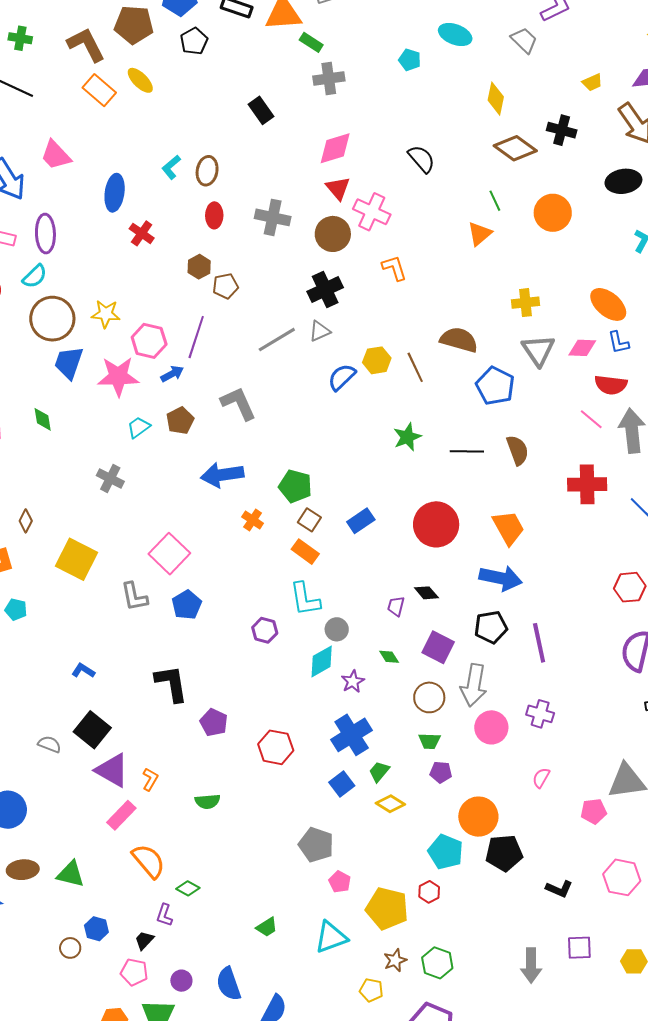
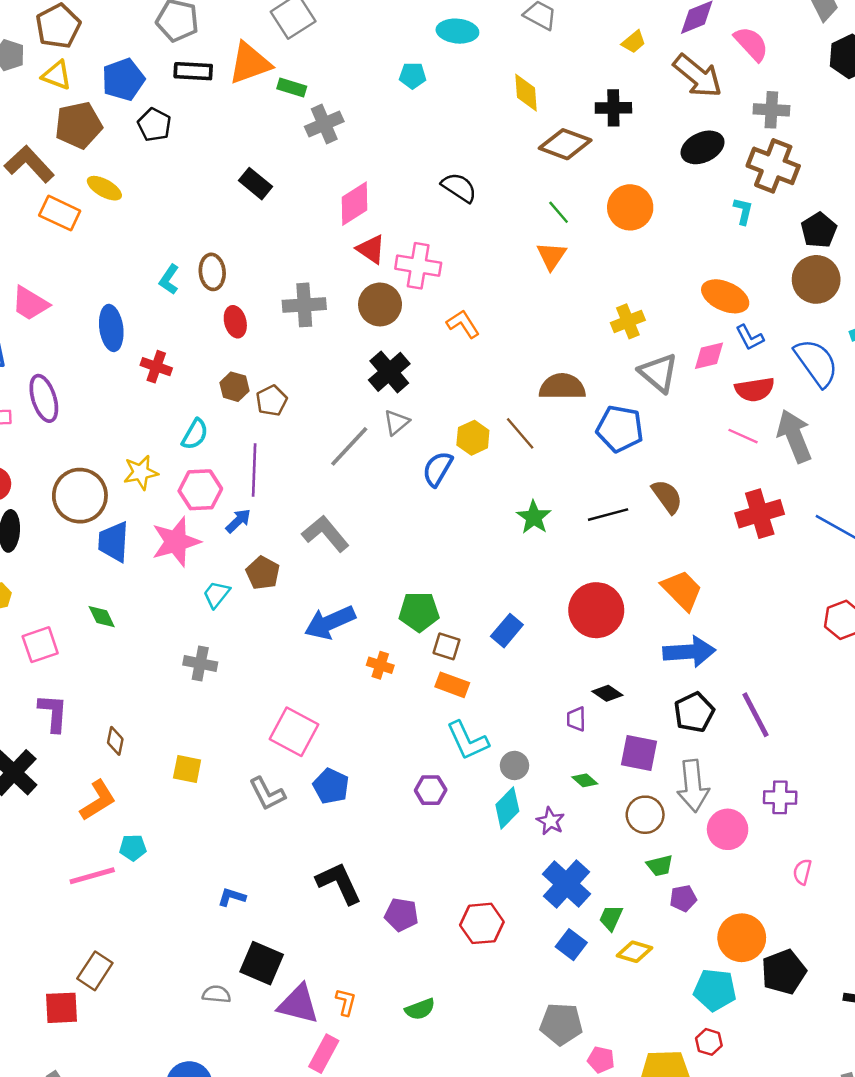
cyan semicircle: (35, 276) -> (195, 434), moved
yellow square: (76, 559) -> (187, 769), size x0.6

